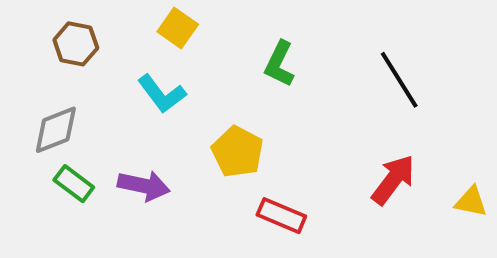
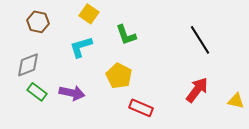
green L-shape: (279, 64) -> (126, 35), moved, turned -45
cyan L-shape: (162, 94) -> (81, 47), turned 110

